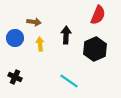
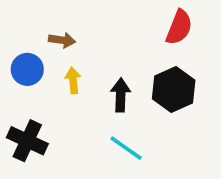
black arrow: (66, 35) -> (121, 95), moved
black cross: (15, 77) -> (27, 141), size x1.5

